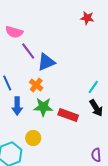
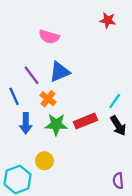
pink semicircle: (14, 32) -> (49, 37), moved
purple line: (28, 51) -> (32, 75), moved
red rectangle: (68, 115) -> (85, 121), moved, turned -42

